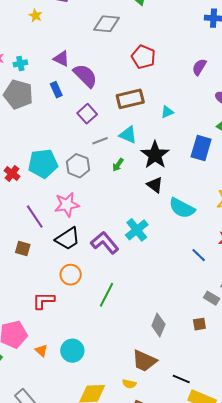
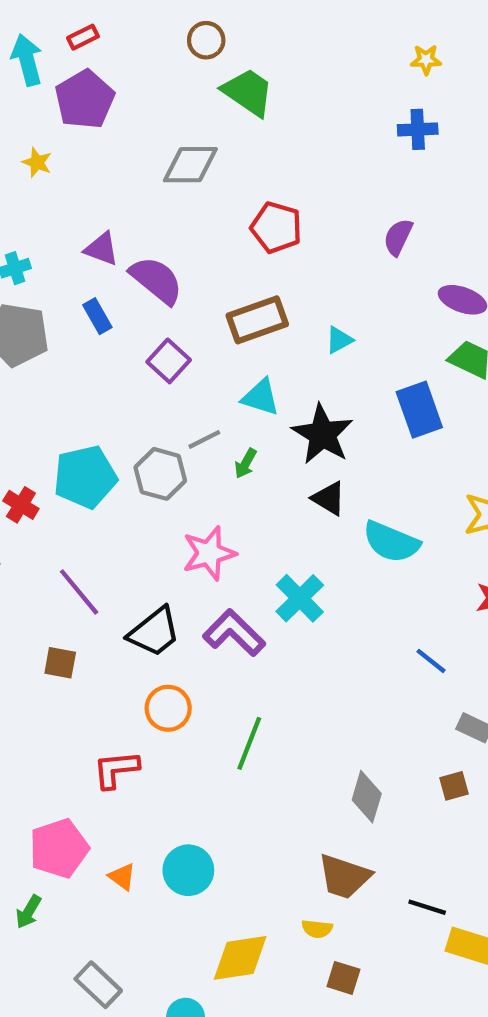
gray line: (100, 141) -> (204, 439), moved
blue rectangle: (201, 148) -> (419, 410), turned -30
pink star: (67, 205) -> (209, 553), moved
blue line: (199, 255) -> (431, 661), moved

